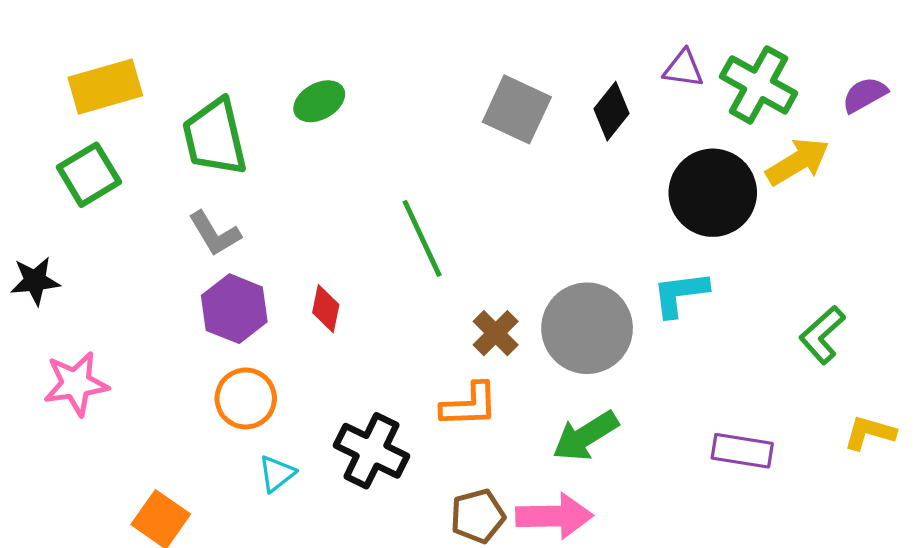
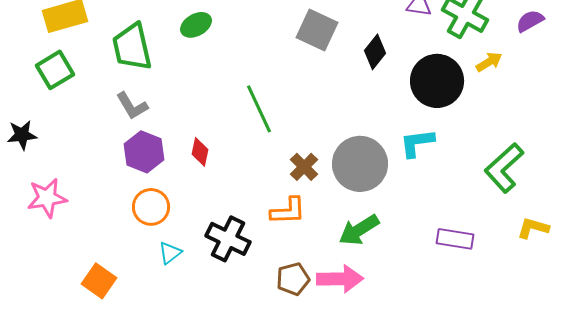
black diamond: (612, 111) -> (375, 52), moved
yellow arrow: (798, 162) -> (489, 62), size x0.7
green L-shape: (822, 335) -> (504, 168), size x1.4

